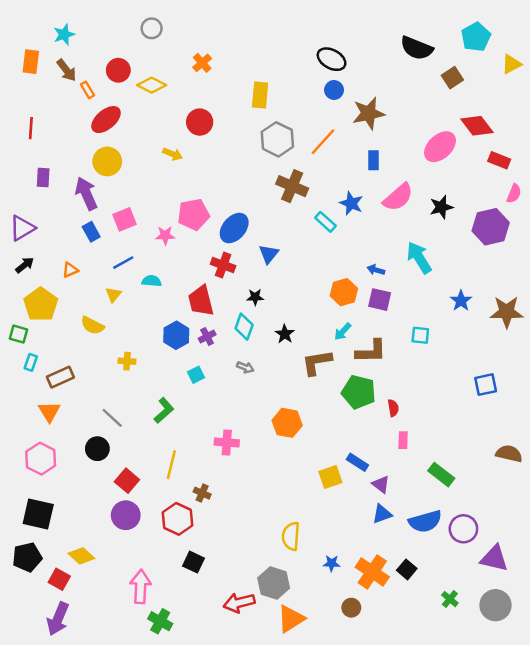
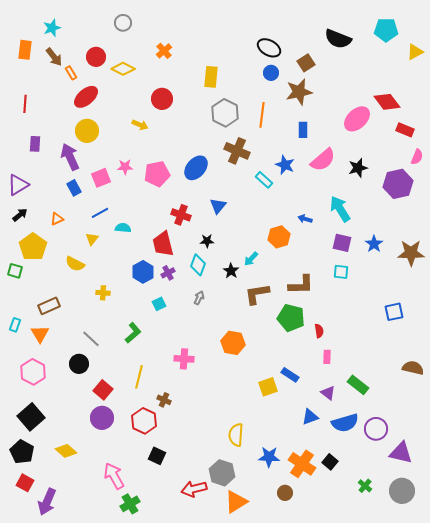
cyan pentagon: (476, 37) -> (386, 30), turned 30
brown square: (452, 78) -> (306, 63), moved
orange line: (323, 142) -> (262, 115), turned -35
blue ellipse: (234, 228) -> (196, 168), moved
pink star: (165, 235) -> (125, 167), moved
purple square: (380, 300) -> (342, 243), moved
cyan arrow: (343, 332) -> (251, 259), moved
cyan rectangle: (31, 362) -> (15, 325), moved
gray arrow: (245, 367) -> (199, 298), turned -88
purple triangle: (381, 484) -> (328, 393), moved
black square: (38, 514) -> (31, 417), turned 36
black pentagon: (27, 557) -> (22, 452), turned -30
blue star: (332, 563) -> (269, 457), size x1.5
red square: (59, 579) -> (25, 483), moved
pink arrow: (141, 587) -> (114, 476), turned -32
green cross: (160, 621) -> (130, 504), turned 30

